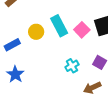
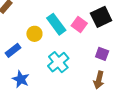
cyan cross: (72, 66) -> (58, 62), moved, size x1.5
brown arrow: (92, 88) -> (99, 80), turned -42

